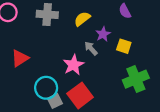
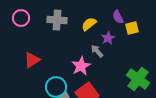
purple semicircle: (125, 11) -> (118, 17), moved
yellow square: (124, 46) -> (132, 28), moved, turned -32
green cross: (136, 79) -> (138, 79), turned -30

